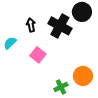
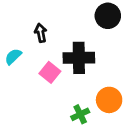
black cross: (60, 26) -> (79, 58), moved, turned -30

